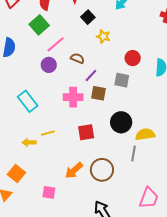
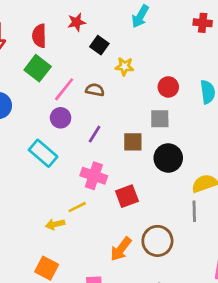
brown semicircle: (77, 58) -> (95, 90), moved
purple line: (91, 76) -> (95, 134), moved
pink cross: (73, 97) -> (94, 176), moved, turned 30
cyan rectangle: (28, 101) -> (43, 153), moved
black circle: (121, 122) -> (168, 158), moved

